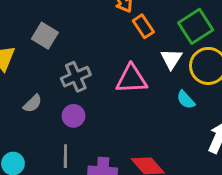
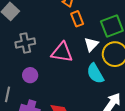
cyan semicircle: (186, 100) -> (95, 73), size x1.5
purple circle: (74, 116) -> (30, 75), moved

